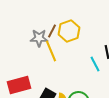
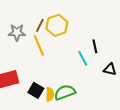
gray star: (39, 38) -> (17, 32), moved

